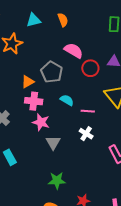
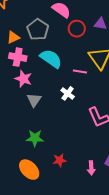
cyan semicircle: (67, 100) -> (51, 59), size x1.6
pink line: (88, 111) -> (80, 71), moved

